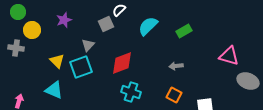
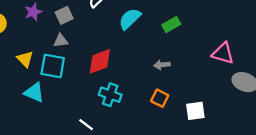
gray square: (106, 24) -> (64, 15), moved
gray triangle: (88, 45) -> (61, 41), turned 40
cyan square: (81, 67) -> (53, 66), turned 30
cyan triangle: (54, 90) -> (34, 92), moved

